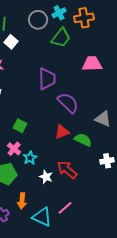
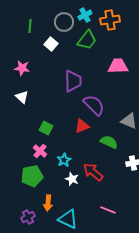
white square: (11, 42) -> (51, 44), moved
red triangle: (62, 132) -> (82, 126), moved
cyan star: (30, 158) -> (64, 160), moved
pink line: (65, 208) -> (108, 210), moved, turned 63

